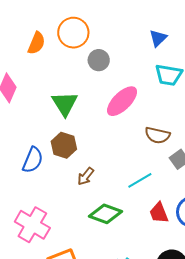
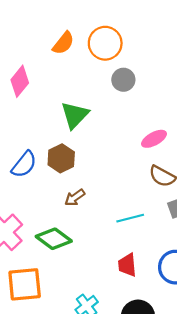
pink ellipse: (122, 101) -> (154, 139), moved, size x0.7
red trapezoid: (159, 213) -> (127, 265), moved
green diamond: (105, 214) -> (54, 239), moved

